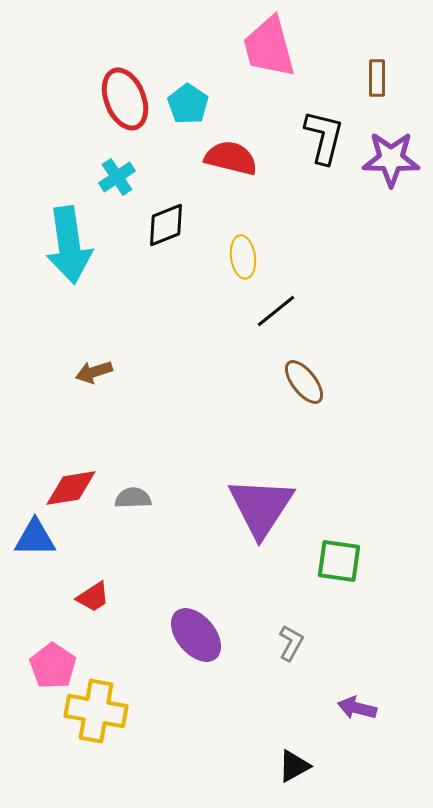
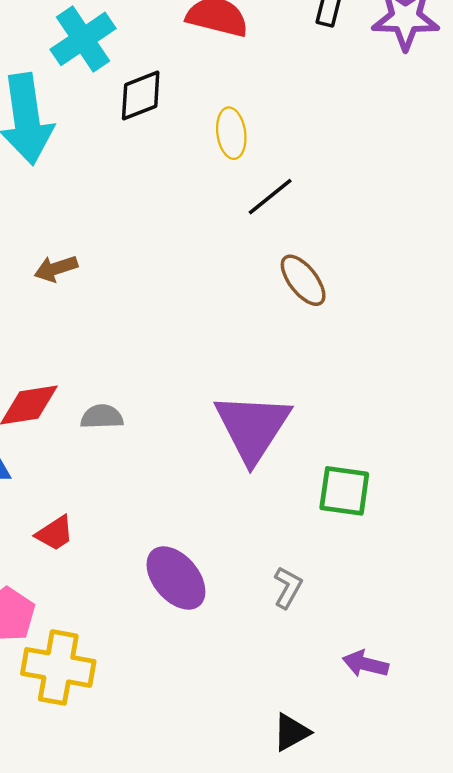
cyan cross: (117, 177) -> (83, 39), size x1.5

